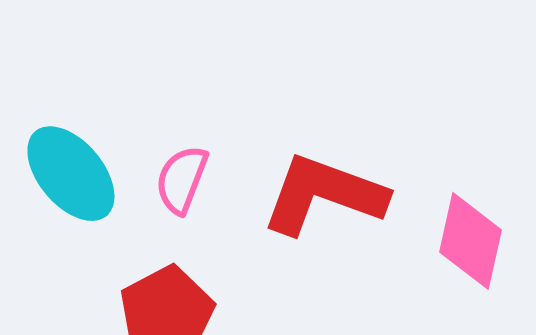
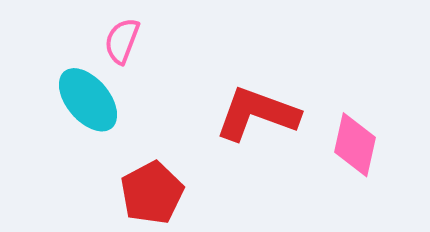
pink semicircle: (182, 180) -> (122, 41), moved

